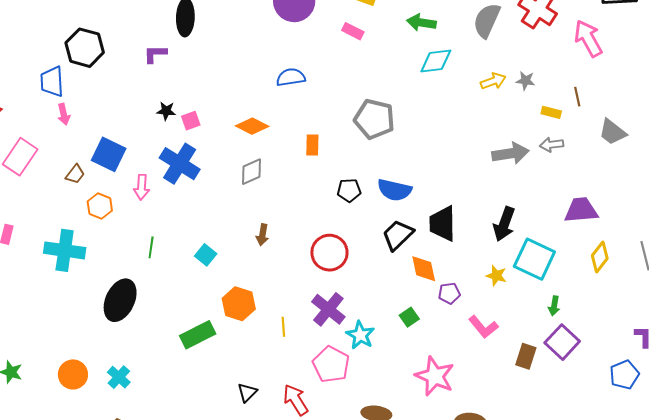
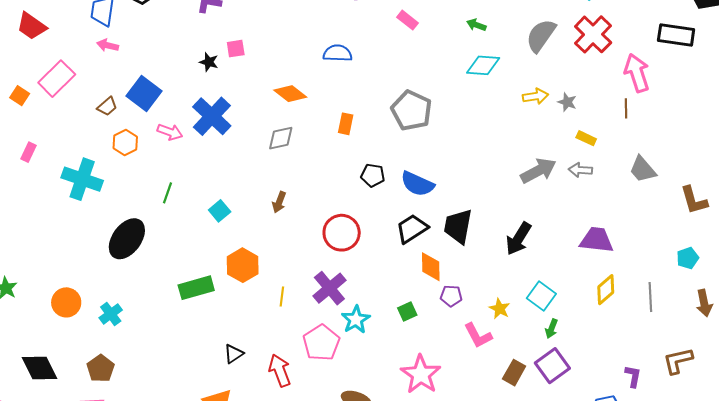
green arrow: (421, 23) -> (476, 25), size x0.7
brown line: (577, 97) -> (626, 108), moved
pink arrow: (64, 114) -> (108, 45), turned 105
pink square: (191, 121) -> (236, 49), moved
gray arrow: (510, 153) -> (538, 171), turned -30
pink arrow: (142, 187) -> (170, 132), turned -85
cyan square: (534, 259) -> (541, 296), moved, size x0.7
yellow star: (496, 276) -> (500, 309), moved

